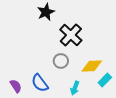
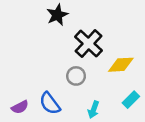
yellow diamond: (92, 66) -> (121, 65), moved
purple semicircle: (16, 86) -> (20, 107), turned 96

